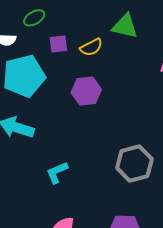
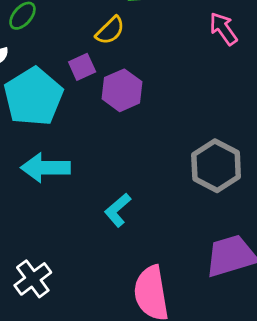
purple square: (58, 44) -> (82, 67), moved

